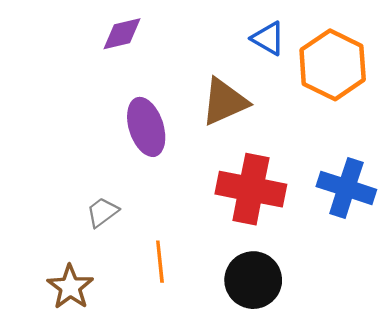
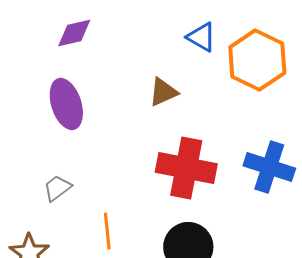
brown triangle: (224, 102) -> (163, 92), size x0.7
purple ellipse: (146, 127) -> (66, 104), moved

